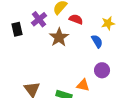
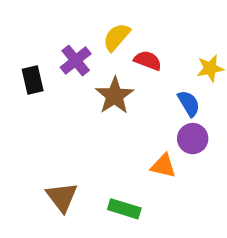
purple circle: (102, 70) -> (193, 139), moved
orange triangle: (83, 85) -> (163, 166), moved

